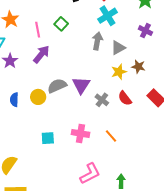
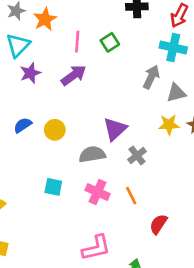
cyan cross: (108, 16) -> (173, 47), turned 30
gray semicircle: (57, 86) -> (92, 154), moved
red semicircle: (125, 98) -> (158, 224), moved, turned 56
blue semicircle: (14, 100) -> (23, 125), turned 40
orange line: (111, 136) -> (131, 196), moved

